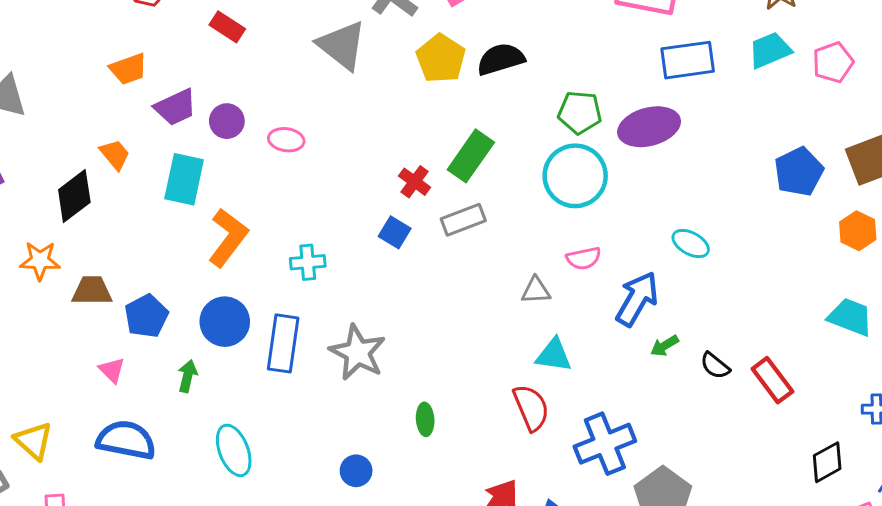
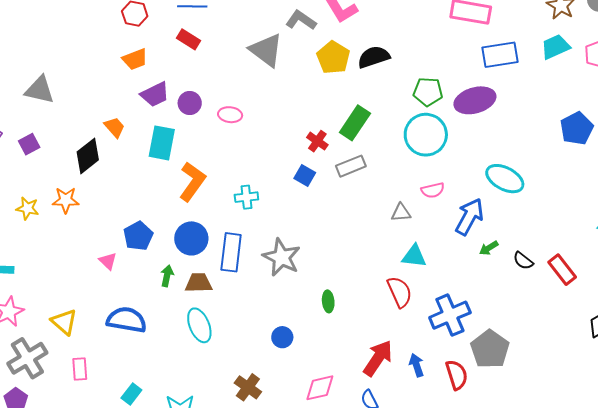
orange trapezoid: (128, 69) -> (135, 59), moved
cyan ellipse: (691, 244) -> (505, 179), size x1.5
brown trapezoid: (92, 291) -> (199, 283), moved
pink triangle: (112, 370) -> (108, 261), moved

